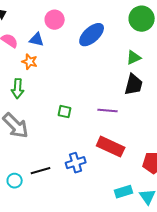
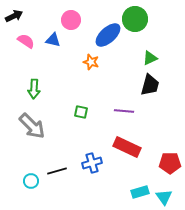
green circle: (142, 19) -> (135, 19), moved
orange star: (30, 62) -> (91, 62), moved

